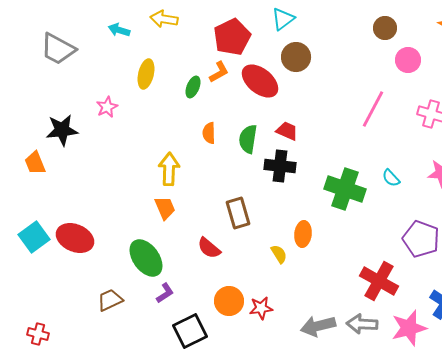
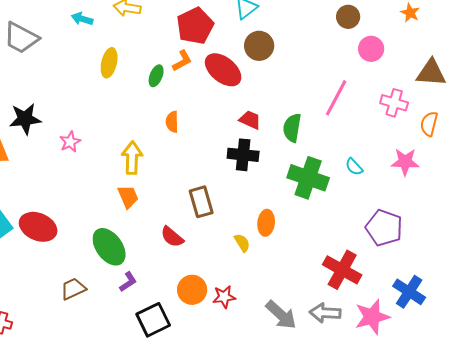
pink star: (107, 107) -> (70, 142), moved
green semicircle: (248, 139) -> (292, 128), moved
gray arrow: (318, 326) -> (281, 315), turned -124

